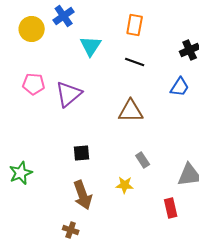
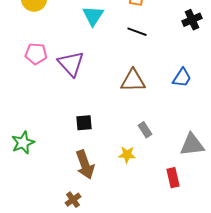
blue trapezoid: (180, 87) -> (182, 78), moved
purple triangle: (69, 94) -> (71, 64), turned -32
brown cross: (71, 230) -> (73, 200), turned 35

